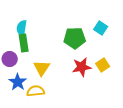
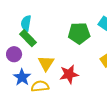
green rectangle: (24, 43) -> (28, 38), turned -36
red star: (82, 67) -> (69, 74), moved

